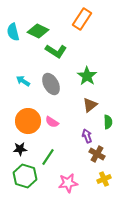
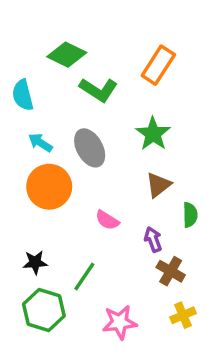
orange rectangle: (82, 19) -> (158, 65), moved
cyan semicircle: (13, 32) -> (23, 95), moved
orange circle: (28, 121) -> (49, 187), moved
pink semicircle: (52, 122) -> (107, 220), moved

